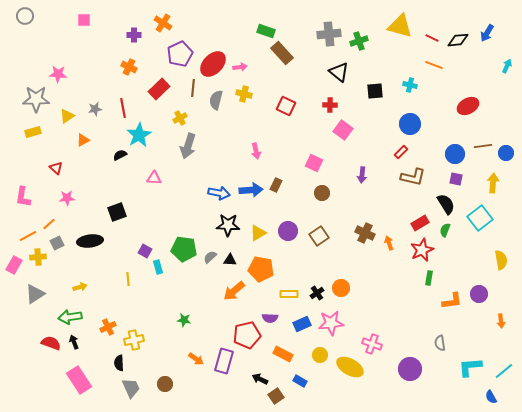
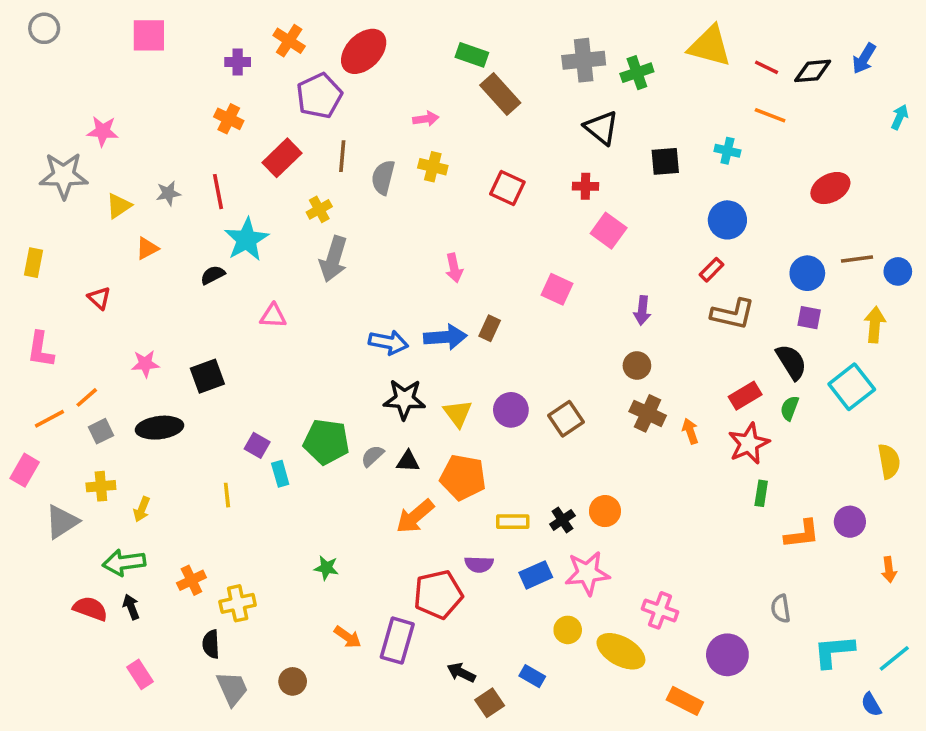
pink square: (84, 20) -> (149, 35), size x1.5
red ellipse: (213, 64) -> (364, 51), moved
yellow rectangle: (33, 132) -> (33, 263), moved, turned -63
brown circle: (322, 193) -> (637, 366), moved
pink star: (67, 198) -> (145, 364), moved
yellow triangle: (258, 233) -> (458, 413), turned -36
yellow cross: (38, 257) -> (101, 486), moved
yellow arrow: (80, 287) -> (142, 509), turned 128
orange rectangle: (283, 354) -> (685, 701), moved
pink rectangle: (79, 380) -> (140, 674), size x0.6

